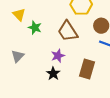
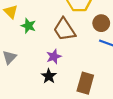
brown rectangle: (87, 69) -> (85, 83), moved

